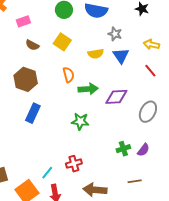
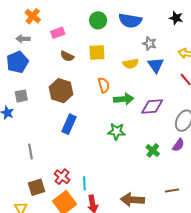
yellow square: (62, 42) -> (97, 53), turned -36
green cross: (123, 149) -> (153, 150), moved, turned -32
purple semicircle: (143, 150) -> (178, 145), moved
red cross: (74, 164) -> (62, 177), moved, turned -35
cyan line: (47, 173) -> (84, 183), turned -40

